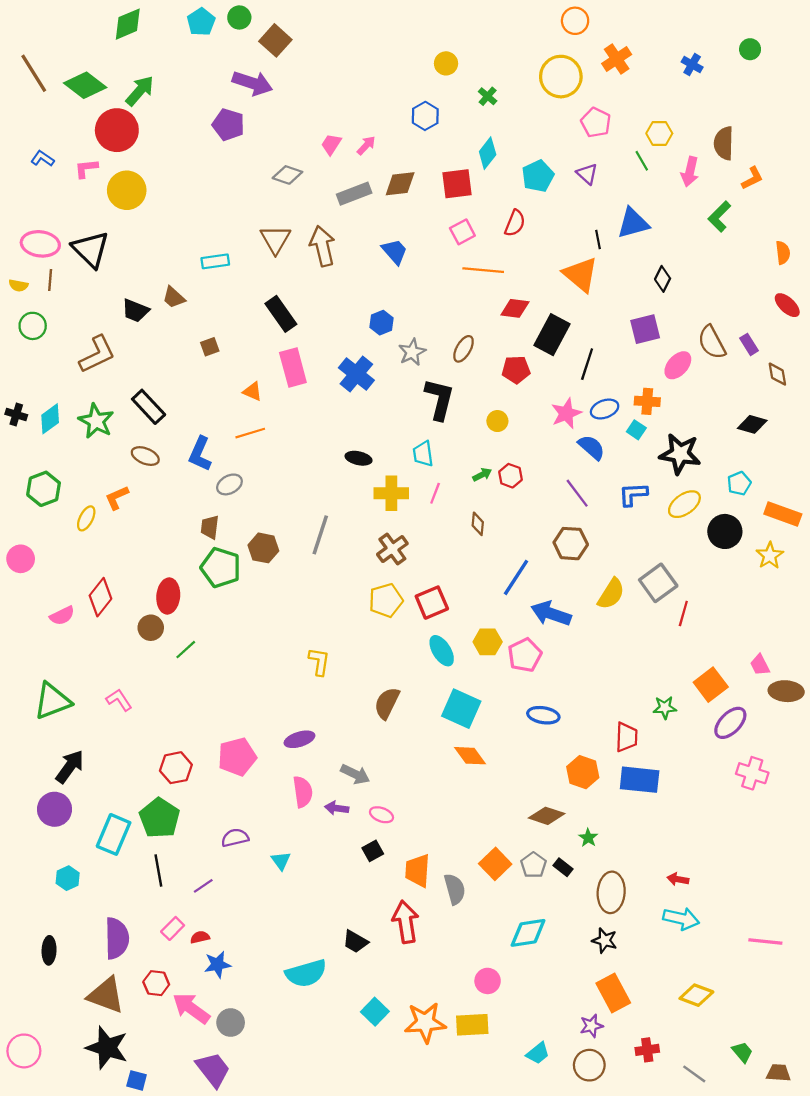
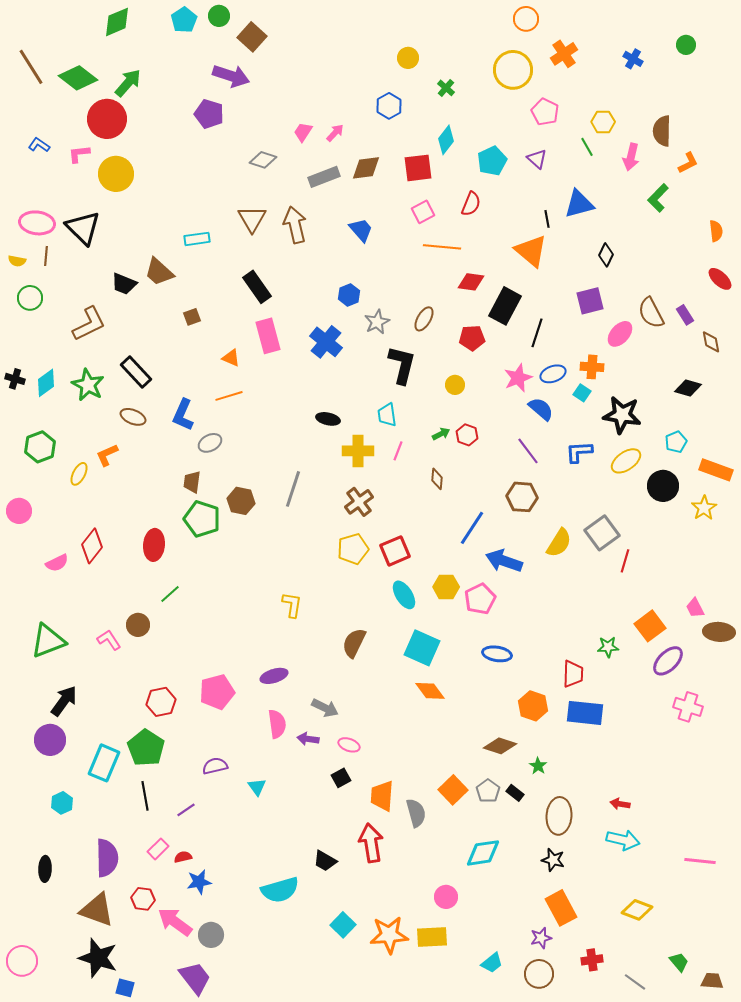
brown trapezoid: (174, 297) -> (159, 272), size x1.4
brown circle: (151, 628) -> (138, 625), moved

